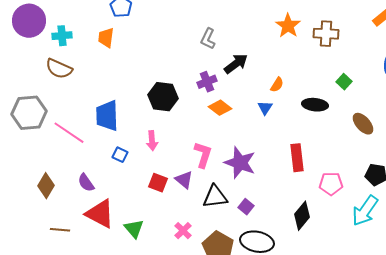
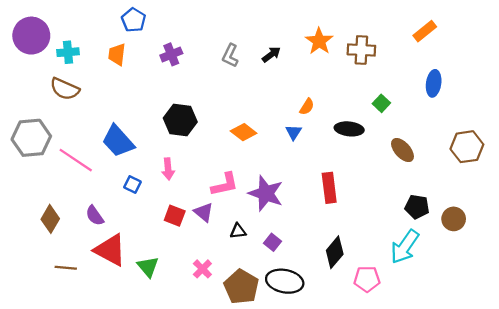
black arrow: (236, 64) -> (271, 54), moved, size x0.7
purple cross: (207, 82) -> (171, 54), moved
blue trapezoid: (107, 116) -> (118, 141), turned -40
pink L-shape: (203, 155) -> (225, 184), turned 60
pink pentagon: (331, 184) -> (367, 279), moved
black triangle: (215, 197) -> (238, 231), size x0.6

